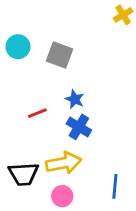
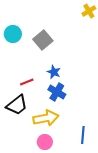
gray square: (59, 55) -> (43, 40), turned 30
black trapezoid: (24, 174) -> (17, 105), moved, turned -35

